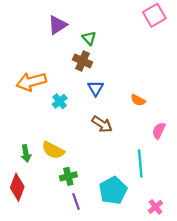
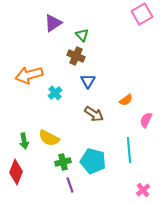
orange semicircle: (138, 100) -> (126, 100), moved, turned -64
cyan pentagon: (113, 191) -> (93, 161), moved, turned -30

